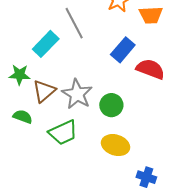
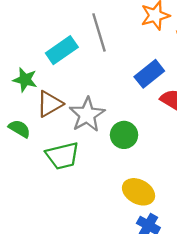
yellow ellipse: (116, 145) -> (139, 192), moved

